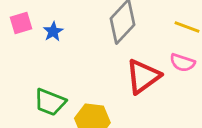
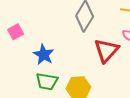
blue star: (53, 32) -> (44, 55), moved, size x1.5

